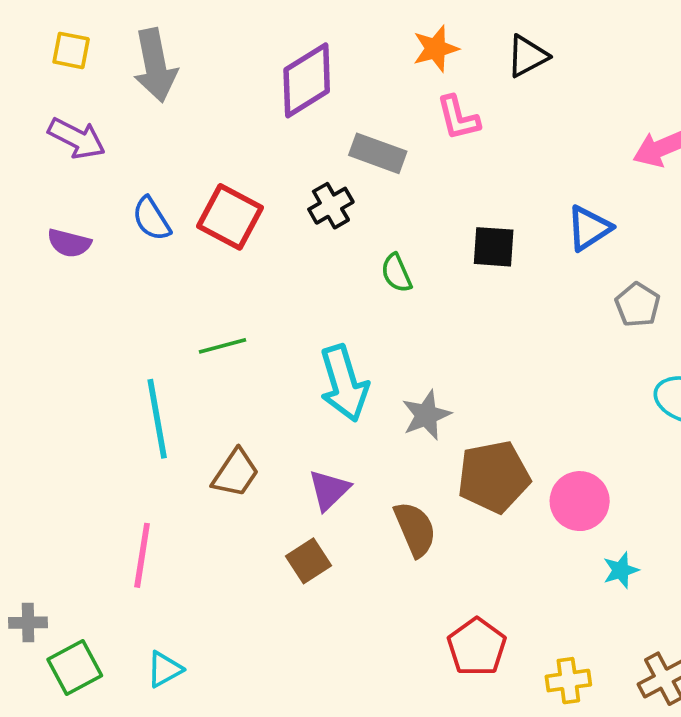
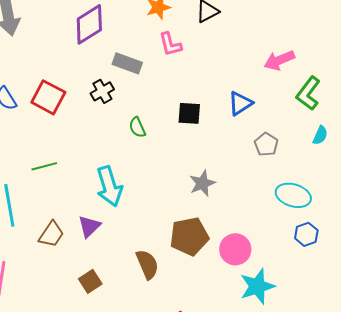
gray star: (426, 415) -> (202, 183), moved
purple triangle: (329, 490) -> (89, 226), moved
cyan star: (621, 570) -> (257, 286), size x1.8

